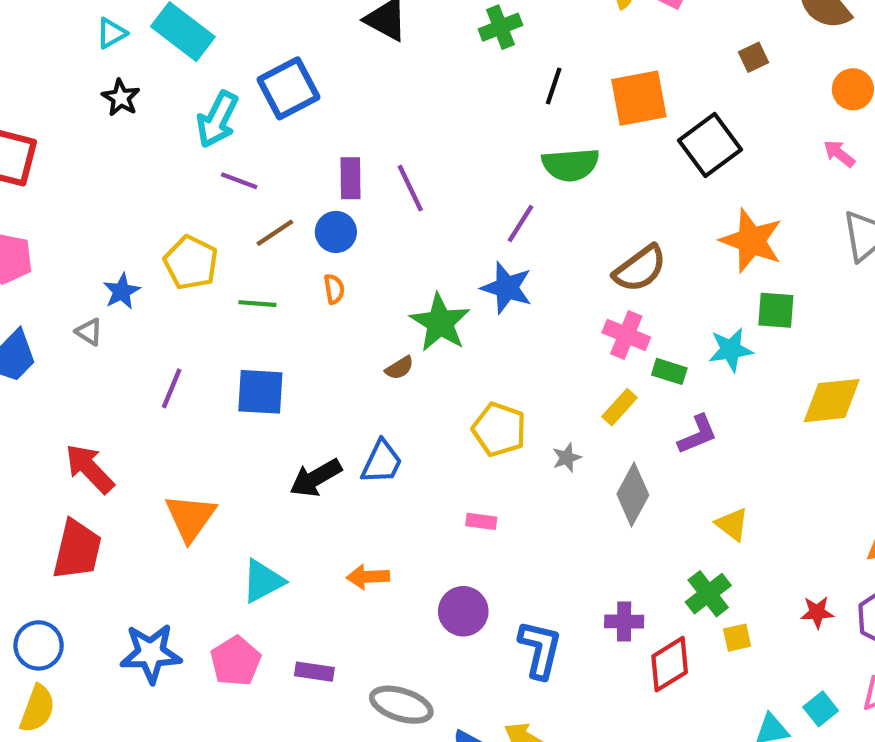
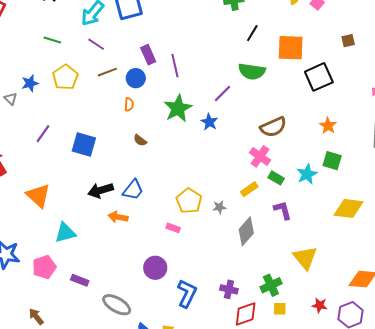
purple rectangle: (350, 178) -> (148, 55), turned -36
orange star: (751, 241) -> (328, 126), size x0.6
blue star: (507, 288) -> (209, 122), size x0.7
green line: (257, 304) -> (52, 40), moved
green star: (440, 323) -> (178, 108), moved
cyan star: (731, 350) -> (307, 174), turned -30
brown semicircle: (399, 368) -> (140, 140), moved, turned 56
yellow pentagon: (499, 429) -> (189, 201), moved
purple L-shape: (698, 434) -> (283, 210), turned -95
orange triangle: (190, 517) -> (38, 196), turned -36
yellow triangle: (732, 524) -> (305, 258), moved, size x1.5
orange arrow: (368, 577) -> (118, 217), moved

